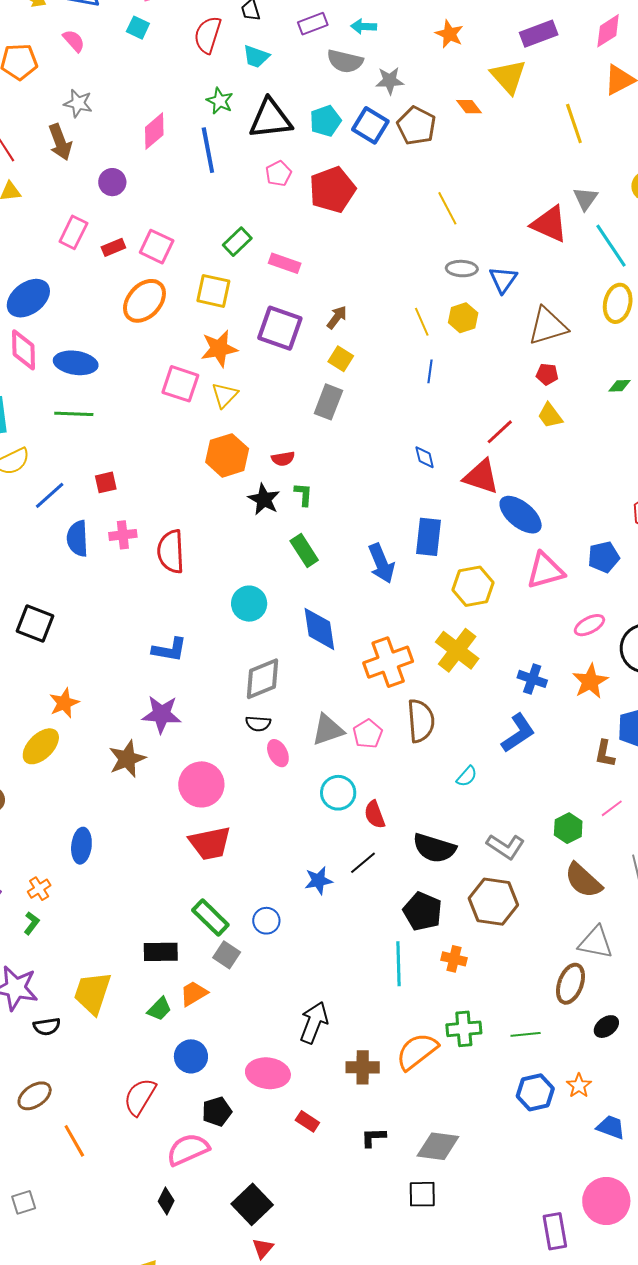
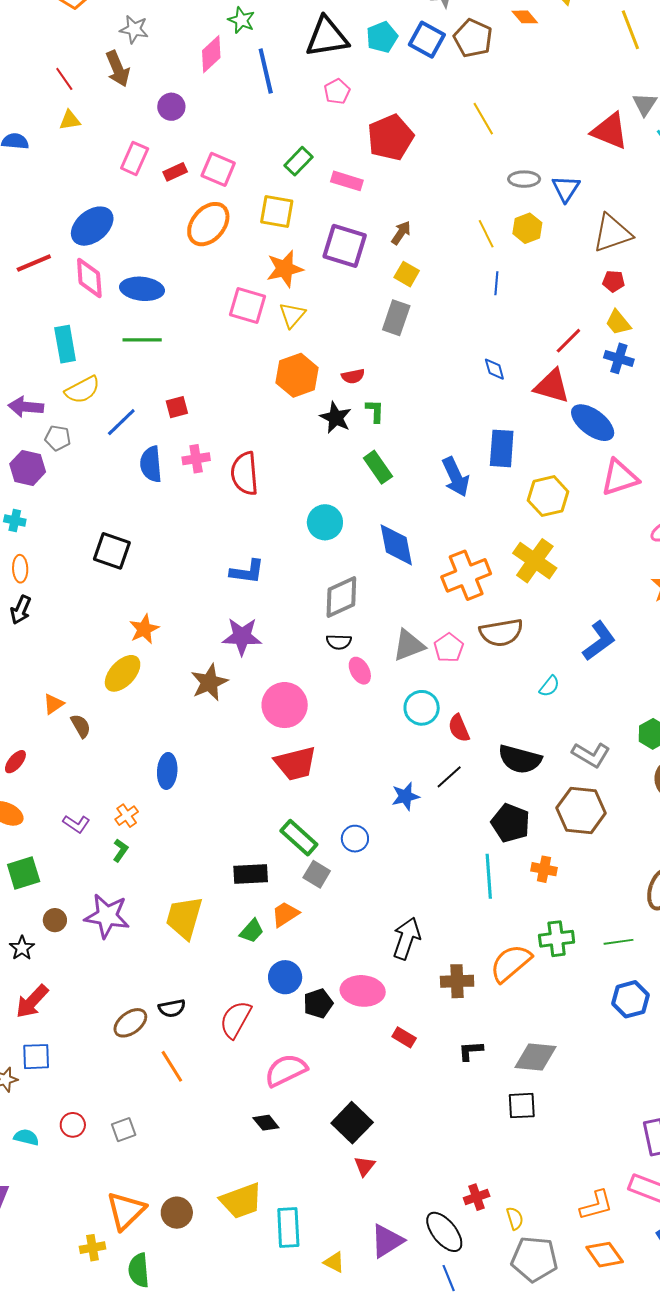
green star: (220, 101) -> (241, 20), moved
red pentagon: (332, 190) -> (390, 137), moved
yellow line: (447, 208) -> (483, 119), moved
blue cross: (532, 679) -> (619, 358), moved
brown semicircle: (421, 721) -> (501, 633), turned 87
black semicircle: (47, 1027) -> (172, 1008), moved
black pentagon: (217, 1112) -> (318, 1003), moved
black diamond: (166, 1201) -> (266, 1123), turned -64

